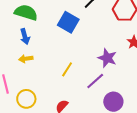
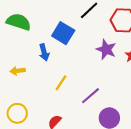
blue arrow: (25, 37) -> (44, 52), moved
purple star: (107, 58) -> (106, 49), moved

